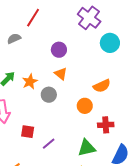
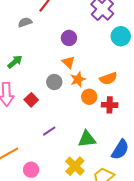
orange star: (30, 82) -> (78, 79), moved
red cross: (106, 125) -> (110, 105), moved
red square: (28, 132) -> (31, 100), moved, turned 32

